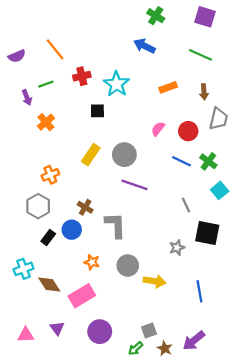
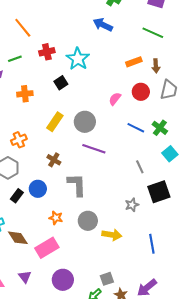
orange rectangle: (168, 87) -> (134, 62), moved
black square: (97, 111) -> (61, 83), turned -32
orange cross: (46, 122) -> (25, 94), moved, turned 35
red circle: (188, 131) -> (141, 92), moved
brown cross: (85, 207) -> (54, 160), moved
black square: (207, 233) -> (159, 192), turned -30

